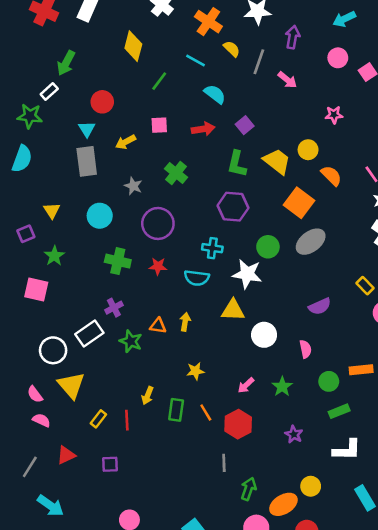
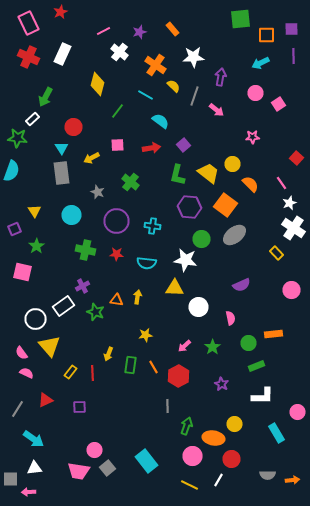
purple hexagon: (233, 207) -> (190, 207), moved
cyan cross: (212, 248) -> (152, 226), moved
yellow rectangle: (365, 286) -> (276, 253), moved
orange ellipse: (283, 504) -> (214, 438), turned 40

